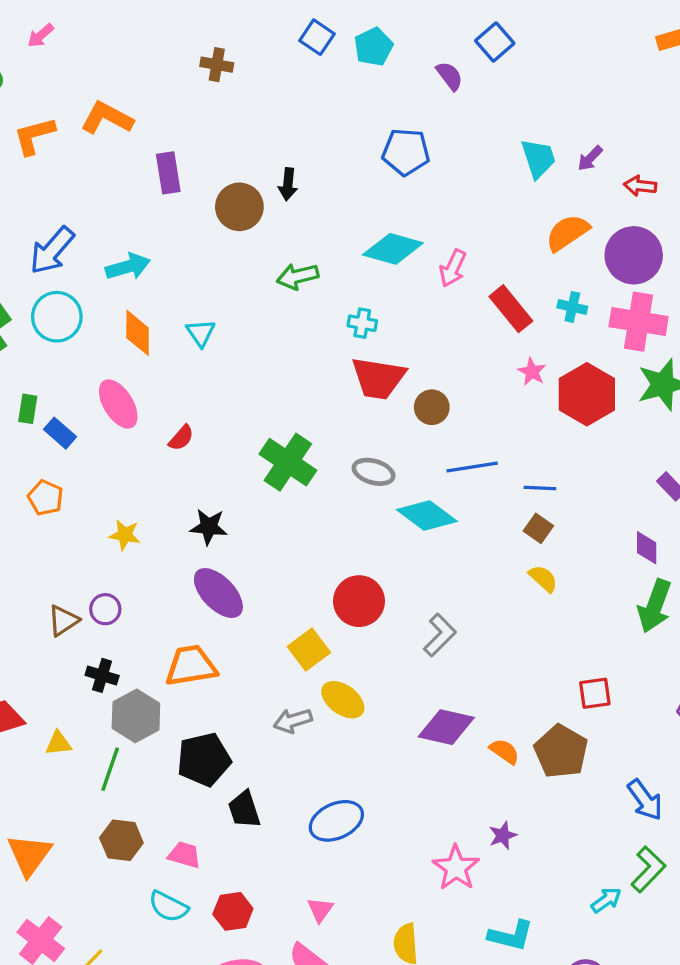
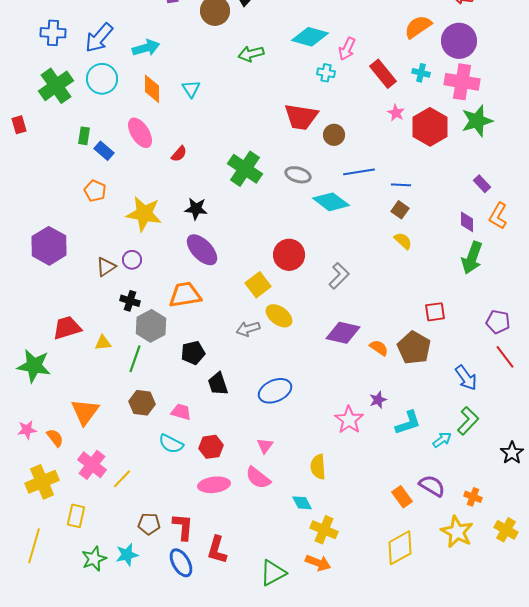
cyan cross: (362, 323) -> (326, 73), moved
yellow star: (125, 535) -> (144, 214), size x1.8
black pentagon: (204, 759) -> (193, 353), size x0.7
cyan L-shape: (511, 936) -> (408, 423), moved, turned -32

